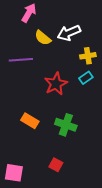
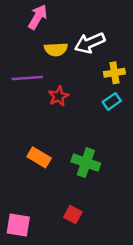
yellow semicircle: (43, 38) -> (56, 49), turned -42
red star: (56, 84) -> (59, 96), moved, size x0.7

